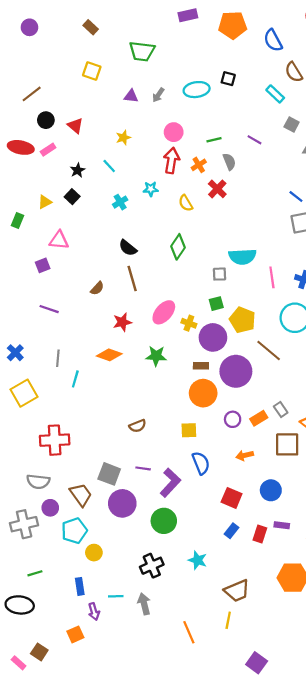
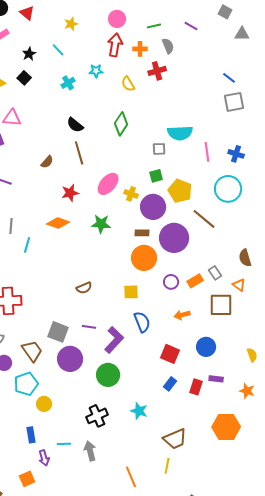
orange cross: (199, 165) -> (140, 49), turned 32
red cross: (217, 189) -> (157, 71), turned 30

